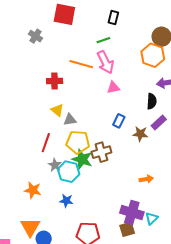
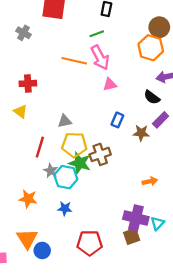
red cross: (55, 81) -> (28, 83), moved
black semicircle: (152, 101) -> (152, 97), turned 126
yellow triangle: (57, 110) -> (20, 112), moved

